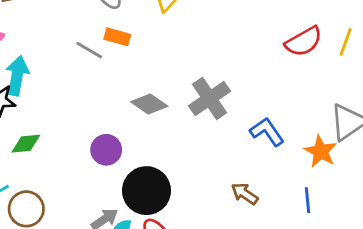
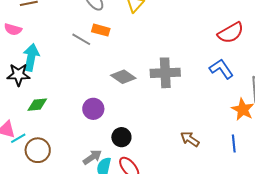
gray cross: (210, 99) -> (165, 73), turned 32
blue L-shape: (267, 132) -> (221, 69), moved
black circle: (146, 191) -> (121, 137), size x0.6

